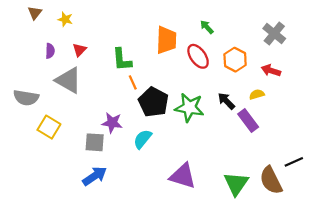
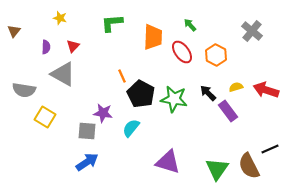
brown triangle: (35, 13) -> (14, 31), moved
green L-shape: (122, 60) -> (112, 23), moved, turned 90
red arrow: (271, 70) -> (266, 90), moved, size x1.4

